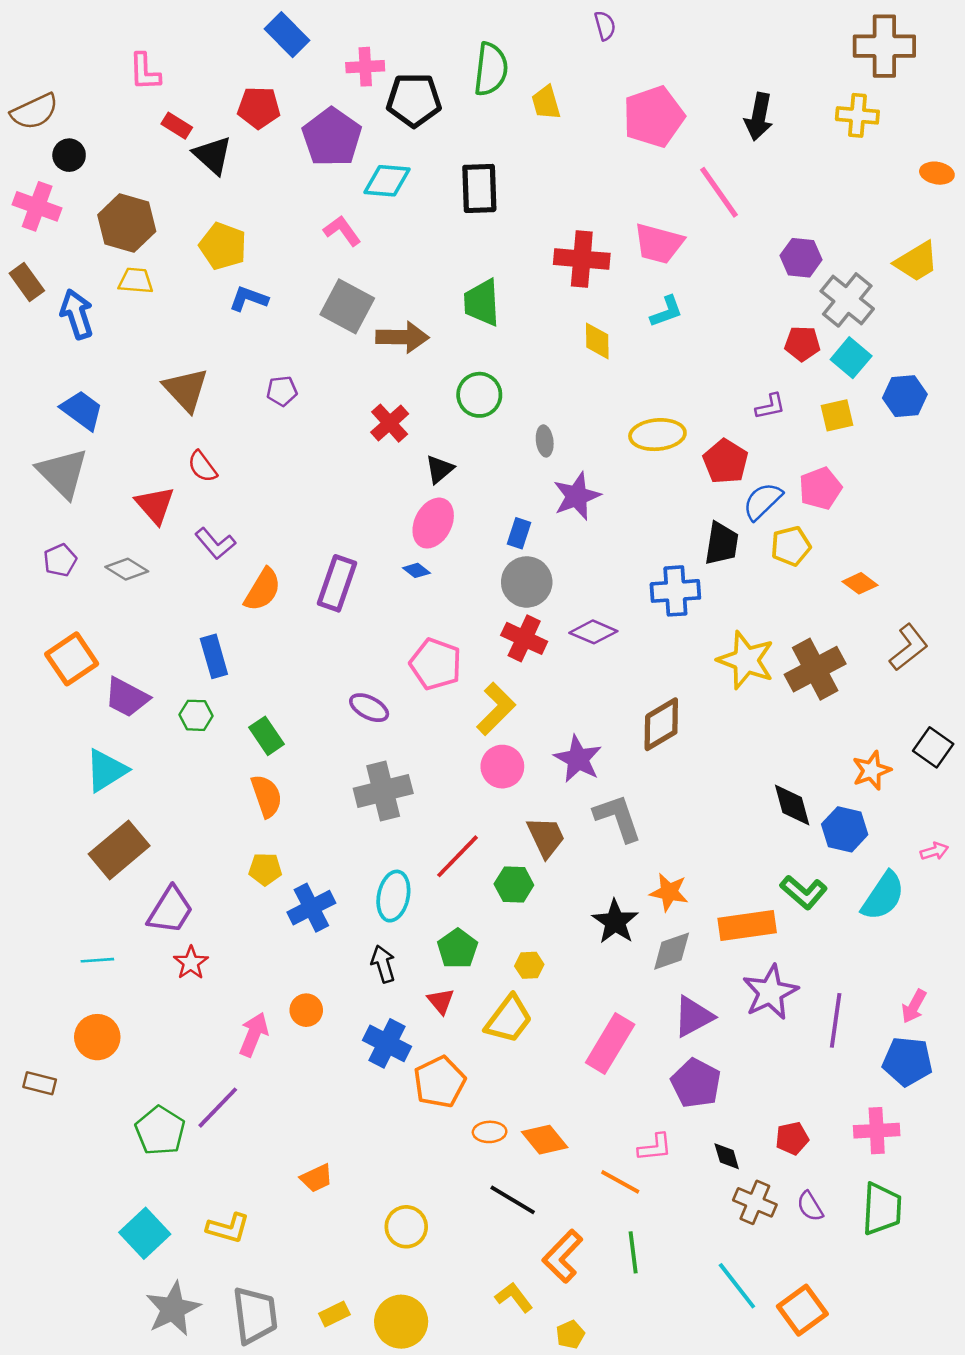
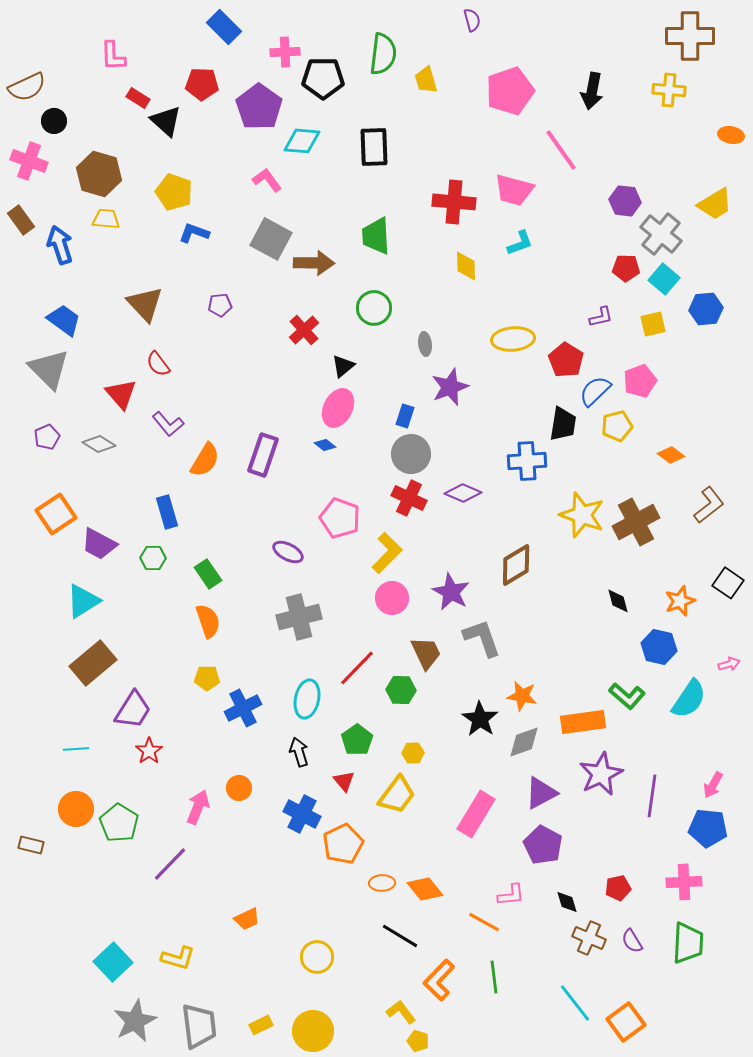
black diamond: (792, 805) -> (618, 601), moved, size x0.7
green pentagon: (160, 1131) -> (119, 823), moved
yellow pentagon: (570, 1334) -> (418, 1041), moved, turned -30

